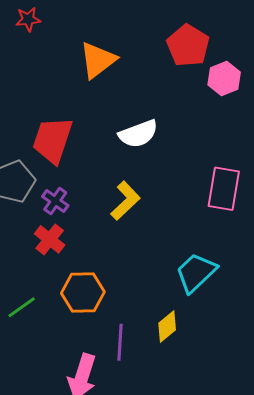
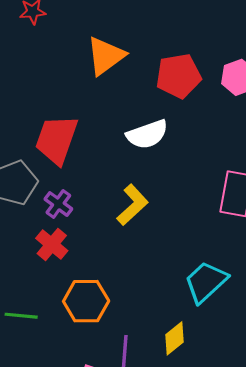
red pentagon: (188, 46) -> (178, 76), moved, turned 30
green line: (22, 307) -> (21, 316), turned 40

